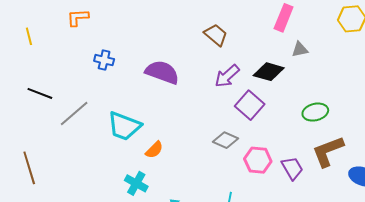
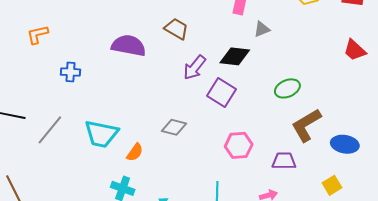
purple semicircle: (162, 72) -> (129, 46), moved
gray diamond: (225, 140) -> (174, 127), moved
purple trapezoid: (292, 168) -> (284, 161), moved, turned -50

